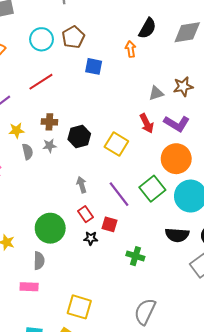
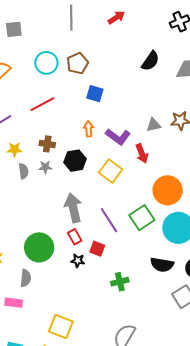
orange arrow: (131, 49) -> (89, 129), moved
purple L-shape: (177, 124) -> (118, 137), moved
gray arrow: (82, 185) -> (73, 208), size x1.8
green cross: (135, 256) -> (120, 282), turned -36

